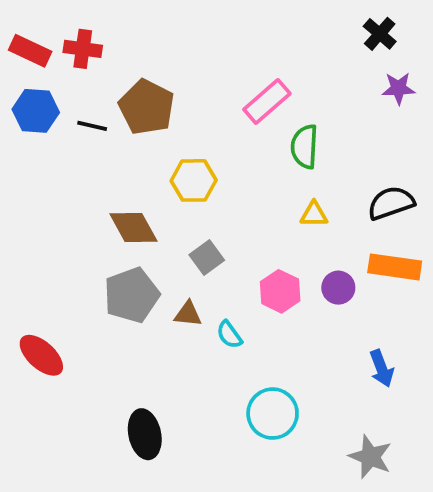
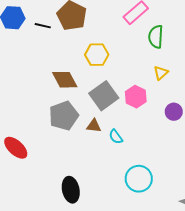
yellow triangle: (314, 214) -> (161, 73), turned -42
gray square: (207, 258) -> (104, 96), size x1.6
pink hexagon: (280, 291) -> (136, 97), moved

